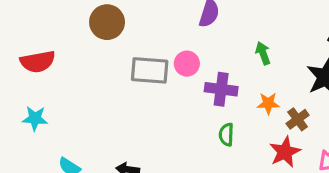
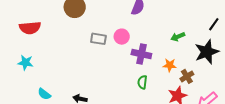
green arrow: (263, 53) -> (178, 37), moved, turned -96
gray rectangle: (150, 70) -> (98, 39), size x0.7

